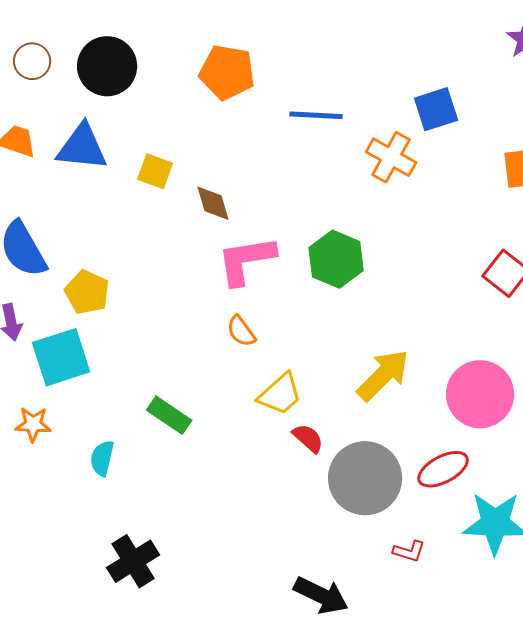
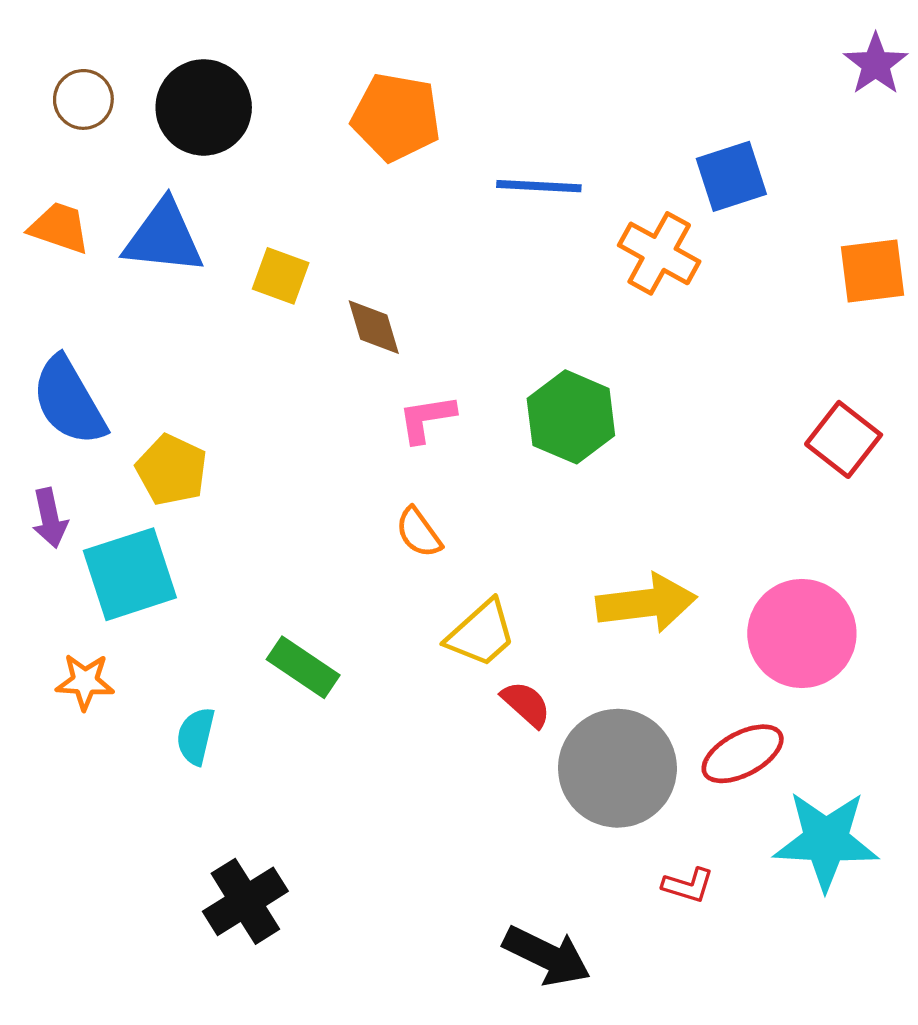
pink L-shape: (246, 260) -> (427, 419), size x0.6
yellow arrow: (383, 375) -> (646, 603), turned 38

